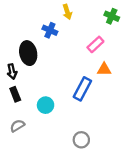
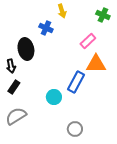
orange triangle: (104, 69) -> (96, 64), size x1.5
black rectangle: (15, 94) -> (14, 87), turned 56
cyan circle: (46, 105) -> (54, 97), moved
gray semicircle: (17, 126) -> (16, 116), size x1.5

